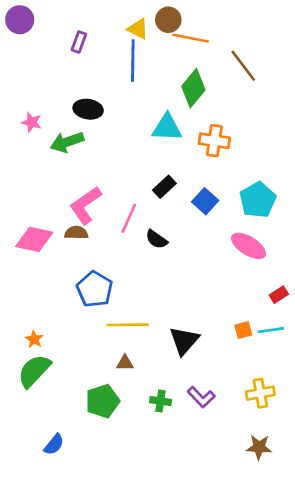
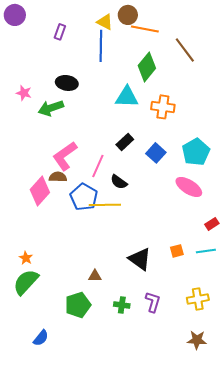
pink diamond: (34, 239) -> (40, 191), moved, turned -60
blue pentagon: (95, 289) -> (84, 197), moved
yellow line: (128, 325) -> (105, 205), moved
orange square: (243, 330) -> (177, 251), moved
black triangle: (184, 341) -> (140, 259), turned -35
purple L-shape: (201, 397) -> (153, 302), turned -120

